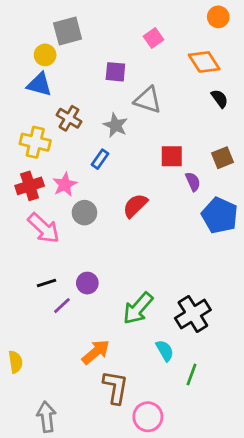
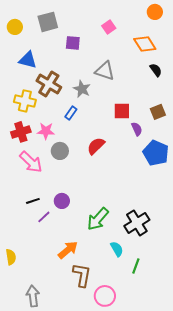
yellow circle: (45, 55) -> (15, 27), moved
purple square: (115, 72) -> (73, 43), moved
brown cross: (69, 118) -> (49, 84), size x1.4
pink star: (65, 184) -> (46, 131), turned 30

